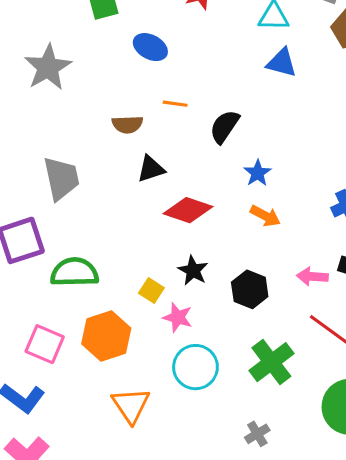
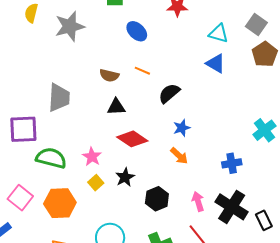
pink arrow: (312, 276) -> (198, 201), turned 54
pink star: (178, 317) -> (92, 157), moved

